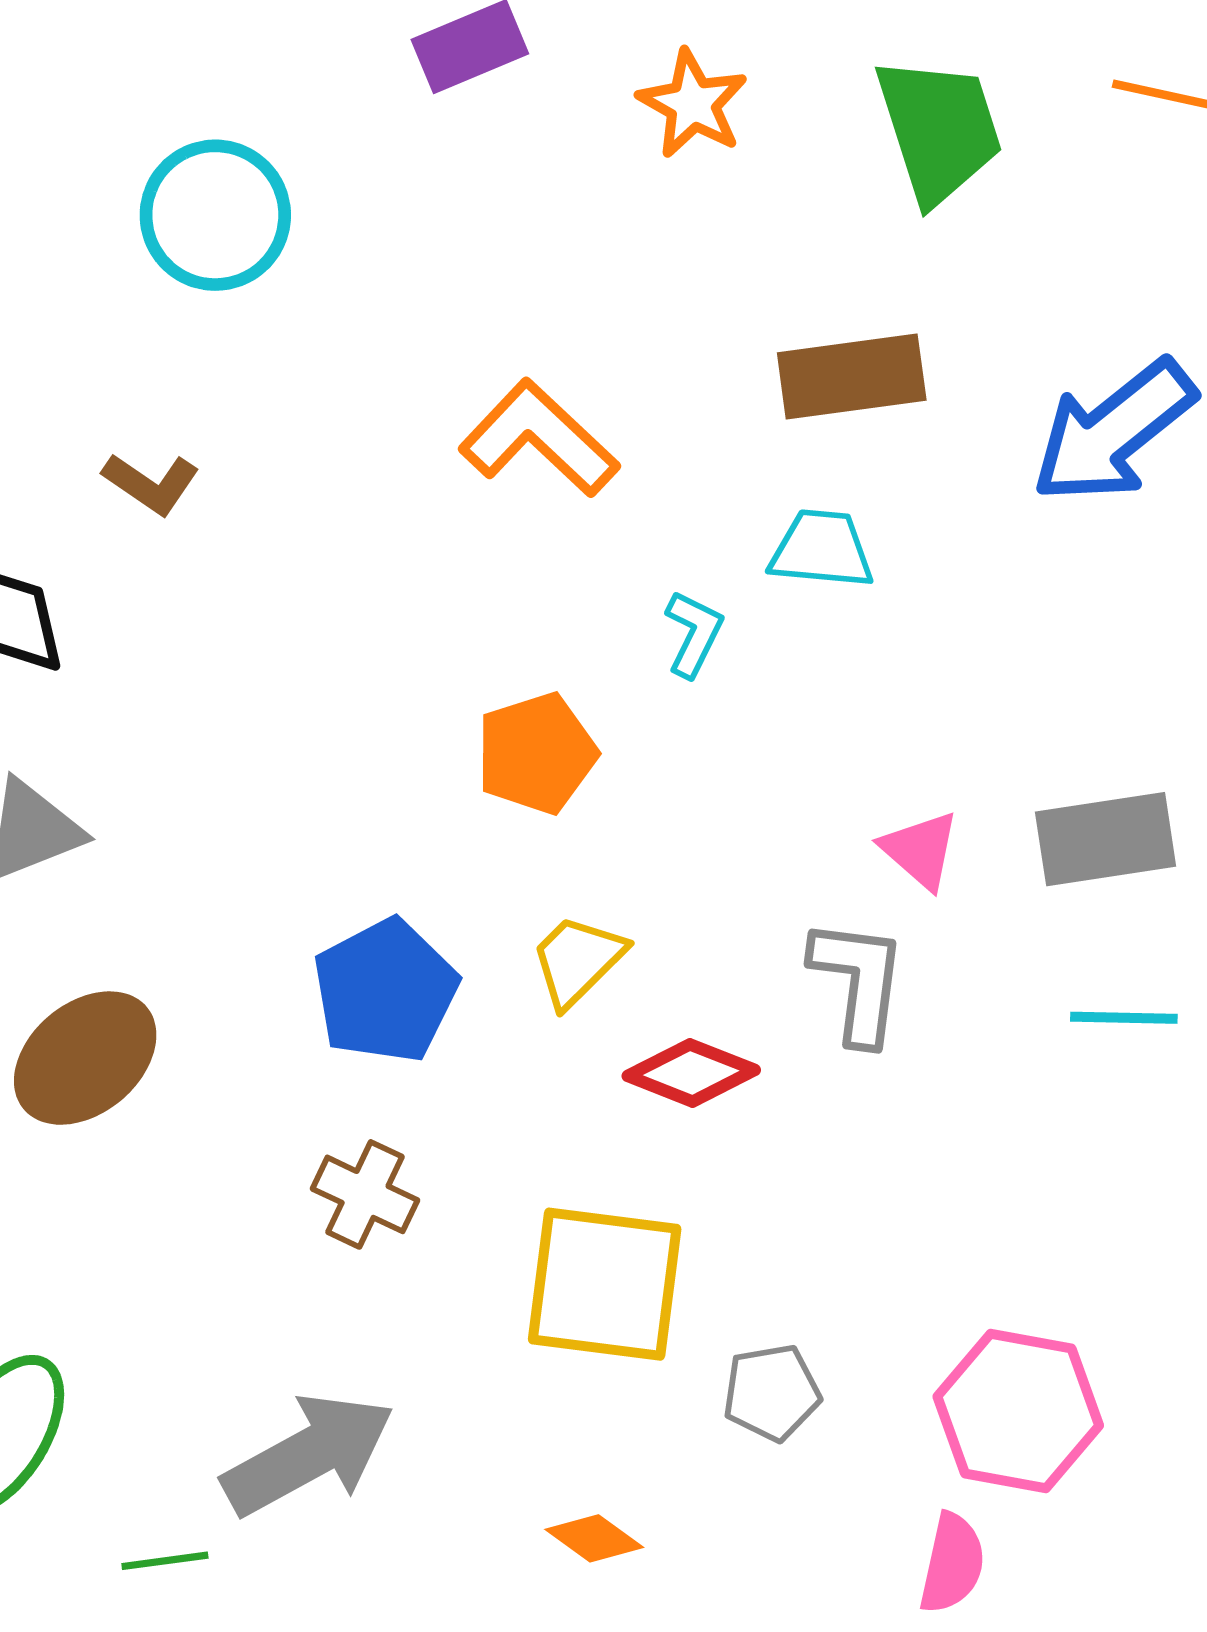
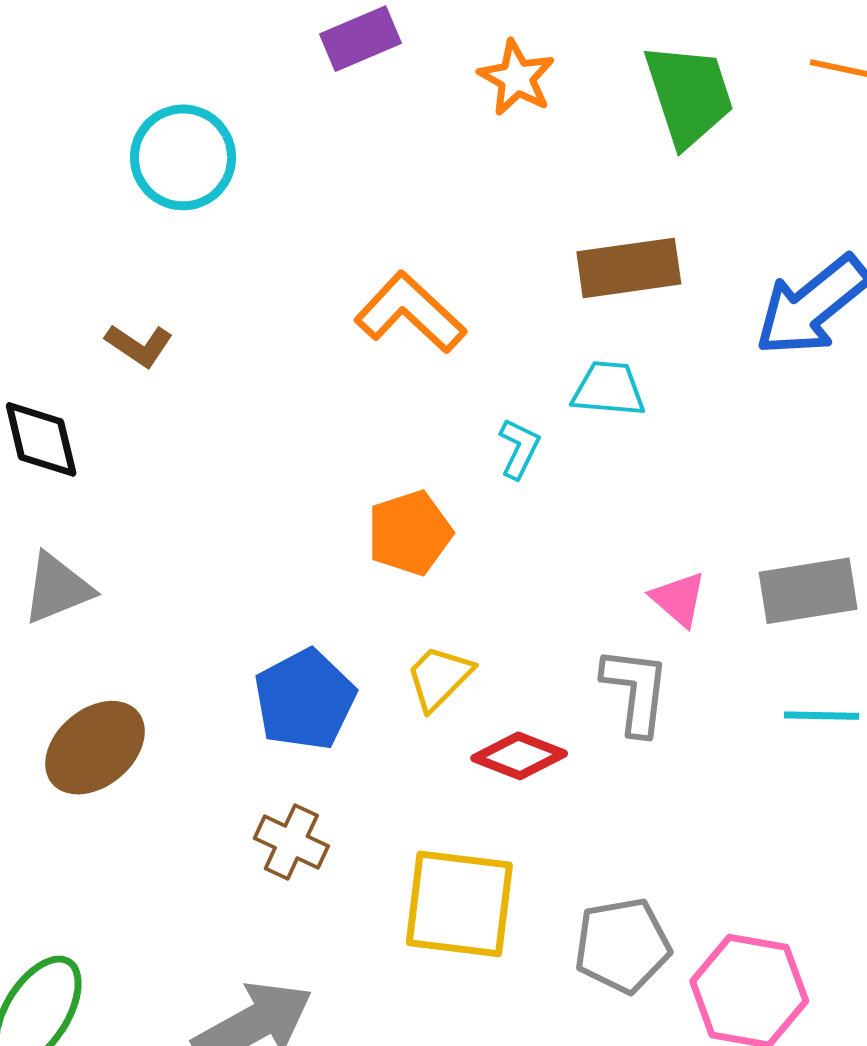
gray pentagon: (772, 1393) -> (622, 945), moved, size x1.4

